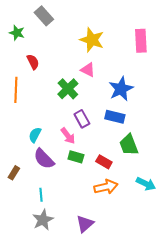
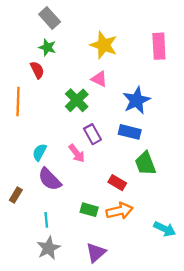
green star: (17, 33) -> (47, 47), moved
green rectangle: (76, 157) -> (89, 210), moved
cyan arrow: (146, 184) -> (165, 229), moved

